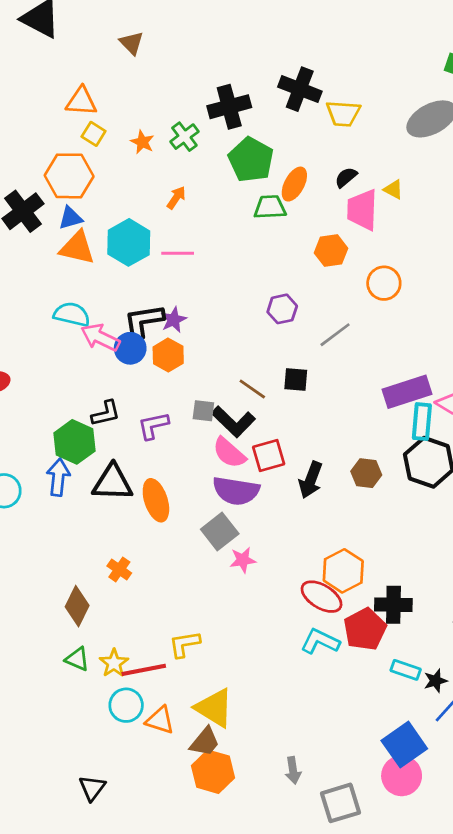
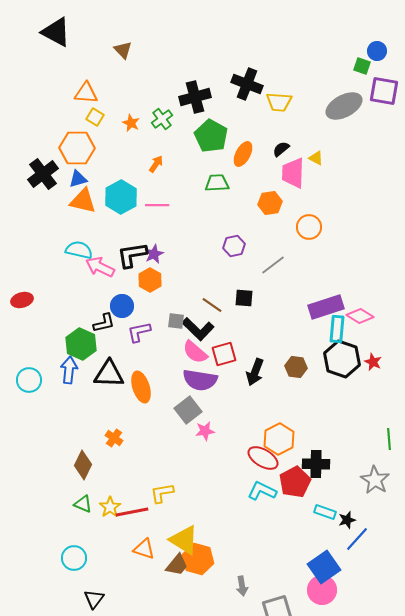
green trapezoid: (270, 207) -> (217, 183), moved
blue circle: (130, 348) -> (122, 306), moved
cyan circle: (126, 705) -> (74, 558), moved
orange hexagon: (213, 772) -> (198, 559), moved

